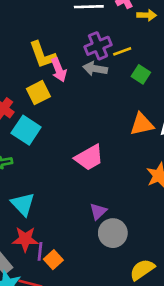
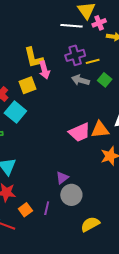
gray arrow: (95, 69) -> (80, 80), moved
orange triangle: (142, 124) -> (100, 130), moved
pink trapezoid: (89, 157) -> (80, 132), moved
purple line: (40, 251) -> (47, 208), moved

